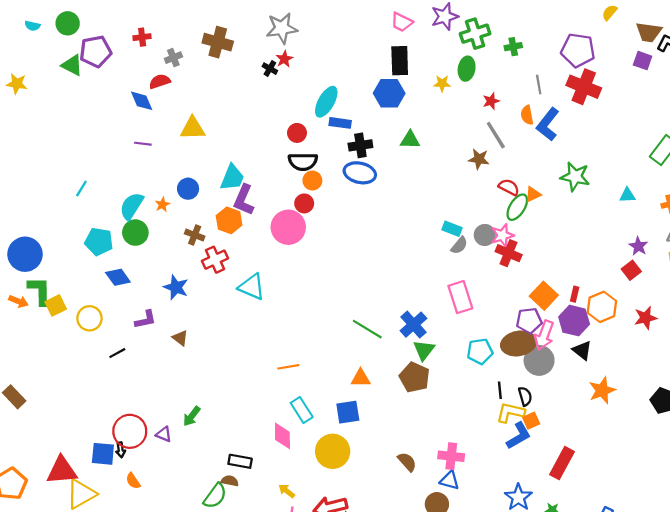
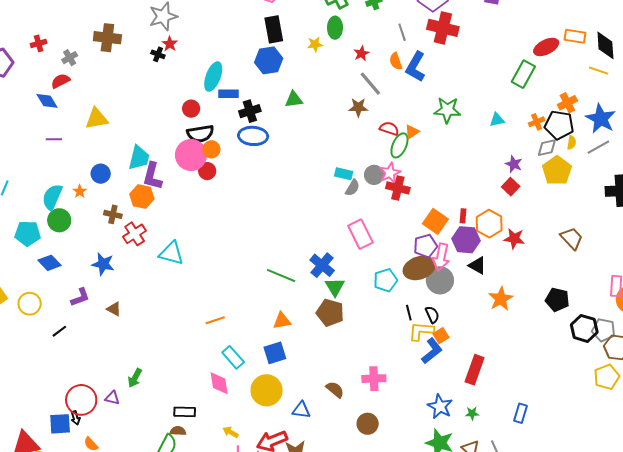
pink circle: (288, 227) -> (191, 155), moved
red star: (646, 318) -> (514, 239), moved, turned 30
blue triangle: (450, 480) -> (301, 410), moved

